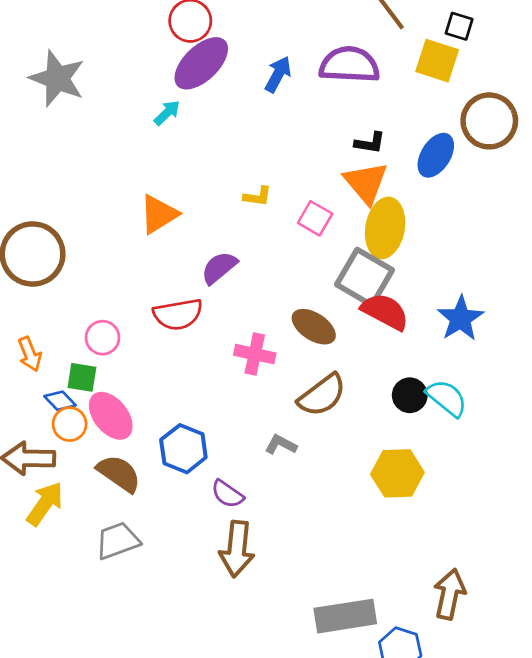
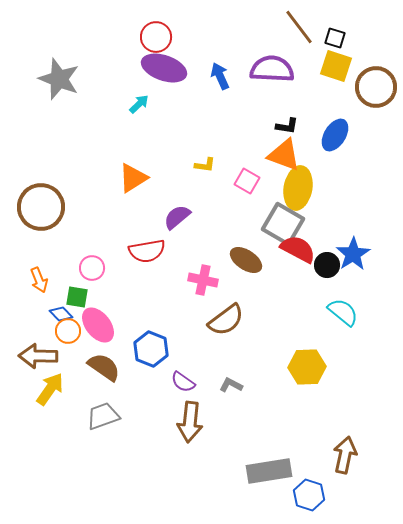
black square: (459, 26) -> (335, 38), moved
purple ellipse: (201, 63) -> (164, 68), turned 63
blue arrow: (278, 74) -> (220, 76), turned -52
brown circle: (489, 121) -> (376, 87), moved
orange triangle: (366, 183) -> (284, 155), turned -30
brown semicircle: (322, 395) -> (226, 320), moved
black circle: (410, 395) -> (327, 265), moved
gray L-shape: (281, 445) -> (231, 385), moved

